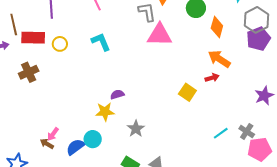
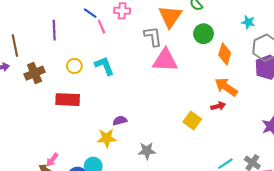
red rectangle: (33, 38) -> (68, 100), moved
yellow circle: (60, 44) -> (74, 66), moved
brown cross: (29, 72) -> (35, 73), moved
gray star: (136, 129) -> (147, 151), moved, turned 30

